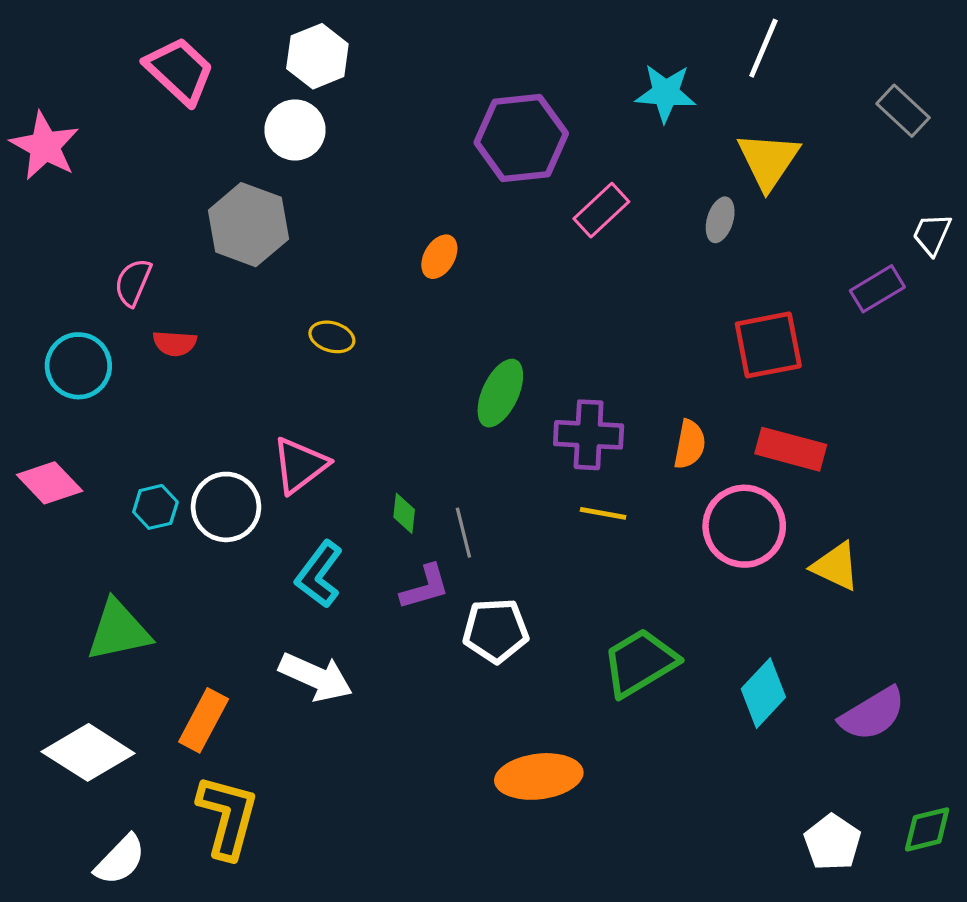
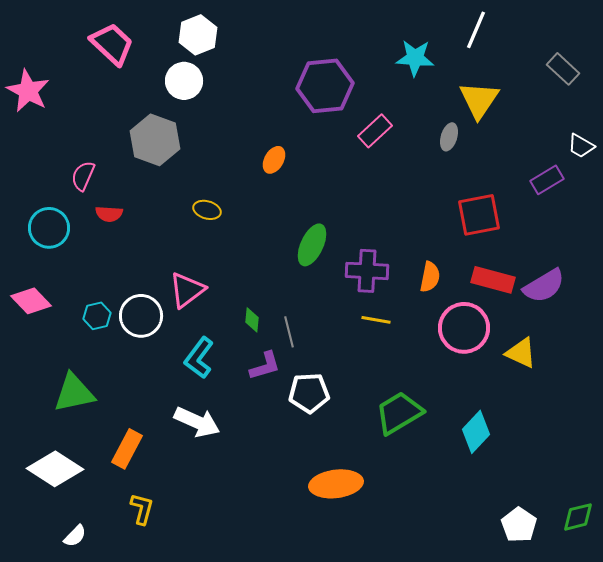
white trapezoid: (932, 234) -> (581, 146), turned -84
purple semicircle: (873, 714) -> (544, 286), moved
yellow L-shape: (228, 817) -> (142, 509), size x0.6
white semicircle: (120, 860) -> (75, 536), size x0.7

